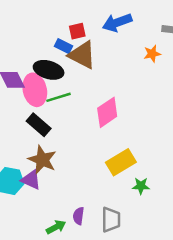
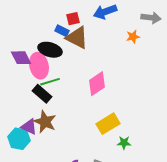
green line: (59, 97) -> (50, 82), moved
purple triangle: (31, 180) -> (29, 127), moved

